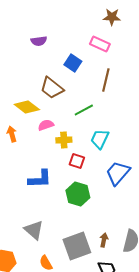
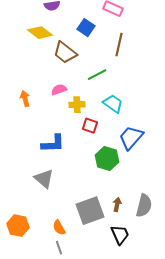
yellow diamond: (27, 107) -> (40, 33), moved
cyan trapezoid: (100, 139) -> (113, 104), turned 100
green hexagon: (78, 194) -> (107, 159), moved
gray triangle: (34, 230) -> (44, 179), moved

